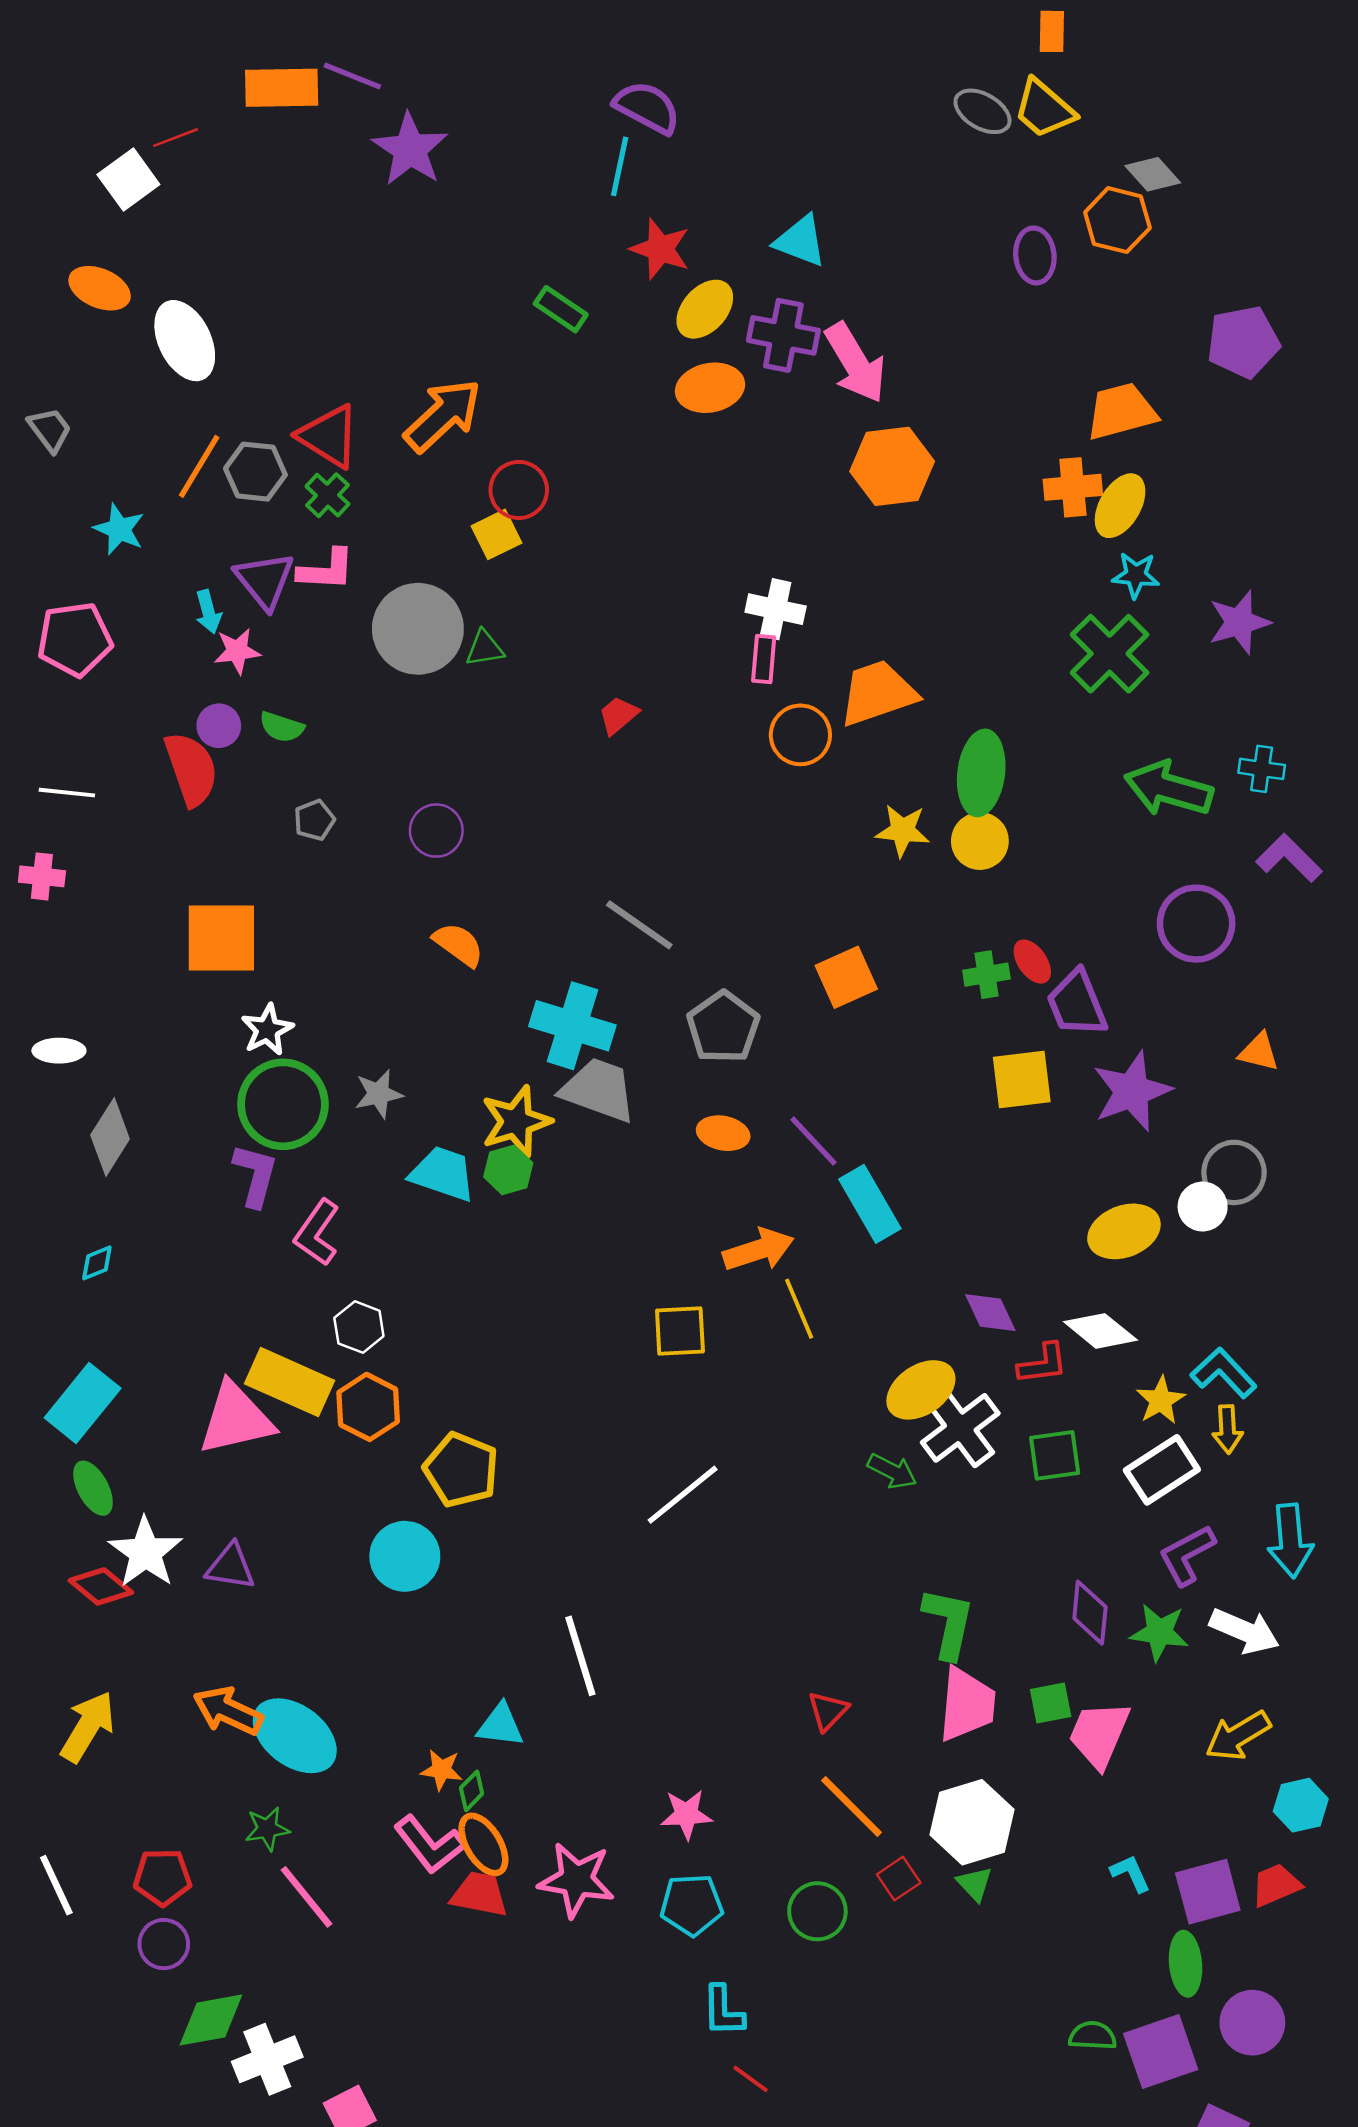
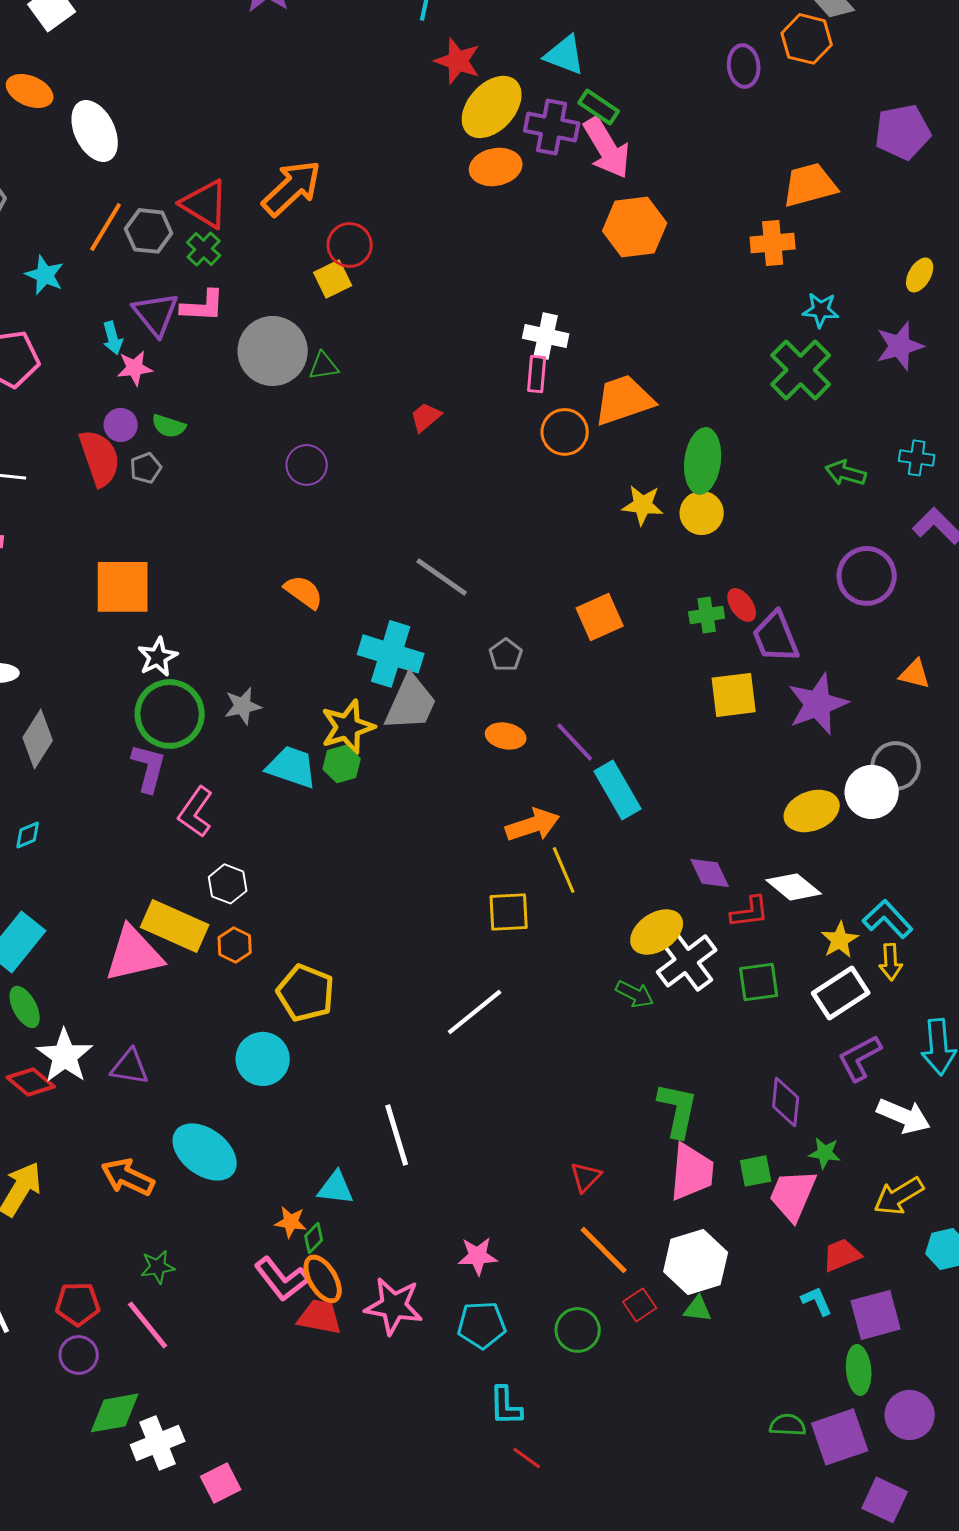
green rectangle: (561, 309) -> (599, 107), moved
yellow ellipse: (705, 309) -> (492, 107), size x1.4
yellow ellipse: (1120, 506) -> (920, 275), moved, size x0.7
green arrow: (1169, 789) -> (846, 473), size x0.6
gray pentagon: (314, 820) -> (146, 468), moved
purple circle: (436, 831) -> (307, 465), moved
gray pentagon: (723, 1027) -> (506, 655), size x0.6
gray trapezoid: (599, 1090) -> (411, 703), turned 94
white circle: (1203, 1207) -> (872, 792), size x1.4
yellow square: (680, 1331) -> (509, 912), moved
orange hexagon: (368, 1407) -> (235, 945), size x0.7
green star: (1159, 1632) -> (825, 1153), moved, size x0.7
cyan ellipse: (295, 1736) -> (205, 1152), moved
green triangle: (975, 1884) -> (698, 1309), turned -40
red trapezoid: (1276, 1885) -> (842, 1255), moved
pink line: (307, 1897) -> (148, 1325), moved

